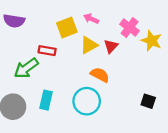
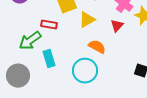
red triangle: (111, 46) -> (117, 26), moved
cyan rectangle: (46, 100) -> (49, 59), moved, turned -30

